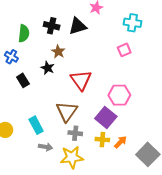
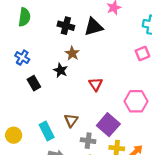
green semicircle: (24, 33) -> (24, 17), moved
red triangle: (81, 80) -> (96, 84), size x0.6
brown triangle: (67, 111) -> (71, 120), moved, size x0.6
purple square: (106, 117) -> (108, 125), moved

